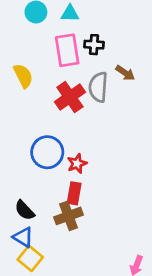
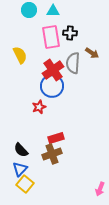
blue circle: (47, 152) -> (52, 86), moved
red star: (77, 164) -> (39, 107), moved
red rectangle: (74, 193) -> (56, 138), turned 63
blue triangle: (23, 237) -> (20, 169), turned 42

